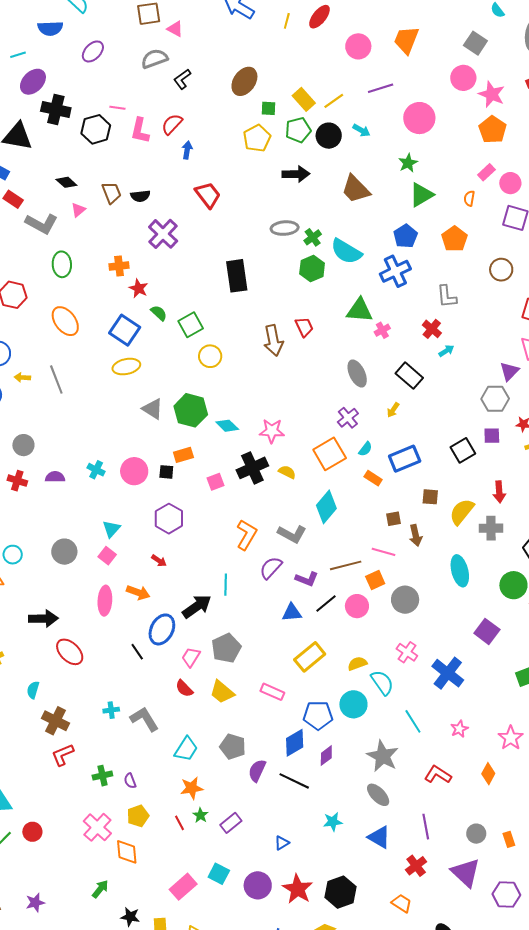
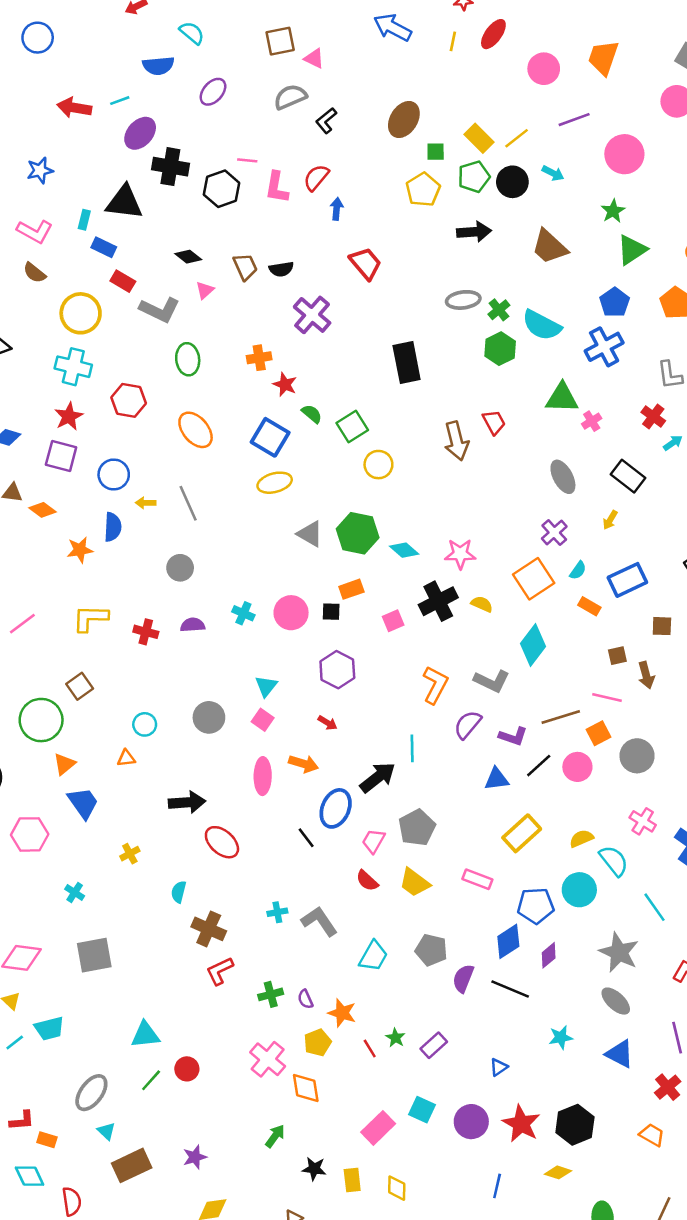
gray circle: (23, 445) -> (180, 568), moved
orange star: (192, 788) -> (342, 1013), moved, turned 30

